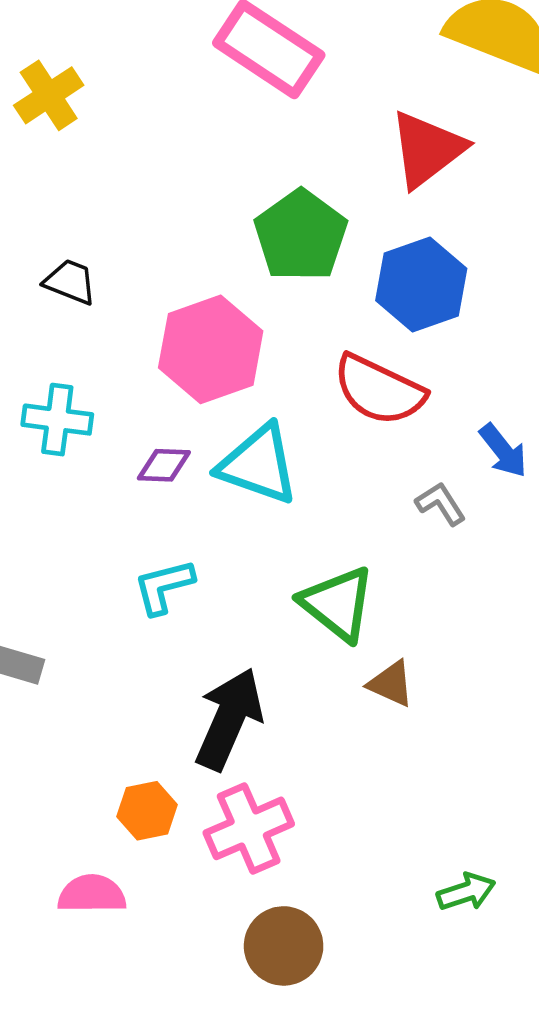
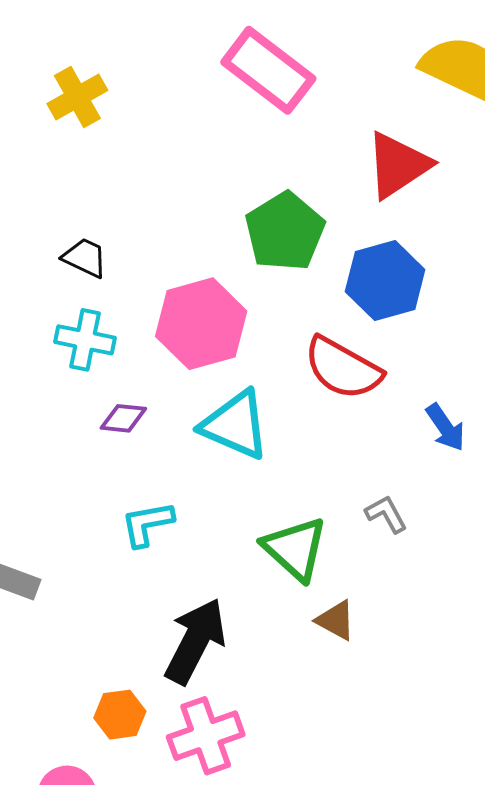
cyan cross: (57, 420) -> (85, 340), moved
purple diamond: (164, 465) -> (123, 418), moved
gray L-shape: (441, 504) -> (386, 514), moved

